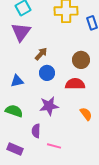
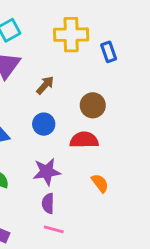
brown arrow: (41, 54) -> (45, 85), moved
purple semicircle: (36, 131) -> (48, 203), moved

